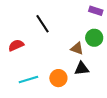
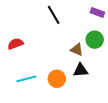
black line: (42, 24) -> (54, 15), moved

